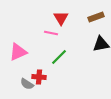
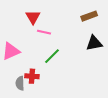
red triangle: (61, 18) -> (33, 17), moved
gray semicircle: (27, 84) -> (20, 83), turned 56

